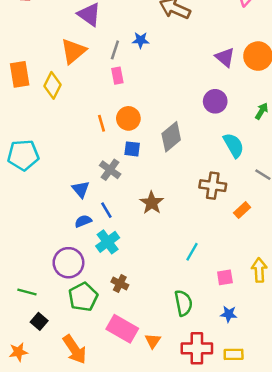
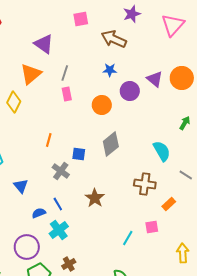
blue star: (141, 40) -> (110, 70), moved
purple circle: (215, 101) -> (130, 91), moved
orange circle: (128, 118) -> (102, 105), moved
orange line: (101, 123) -> (49, 140), moved, turned 32
blue triangle: (81, 189) -> (21, 186), moved
pink square: (225, 277) -> (152, 227), moved
brown cross: (120, 283) -> (69, 264), turned 32

